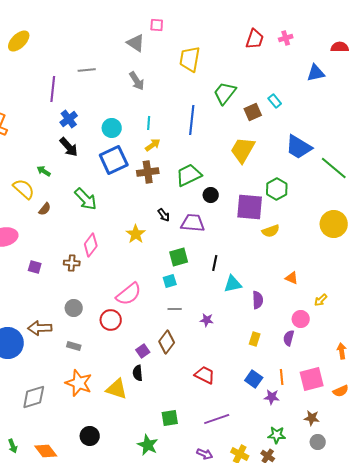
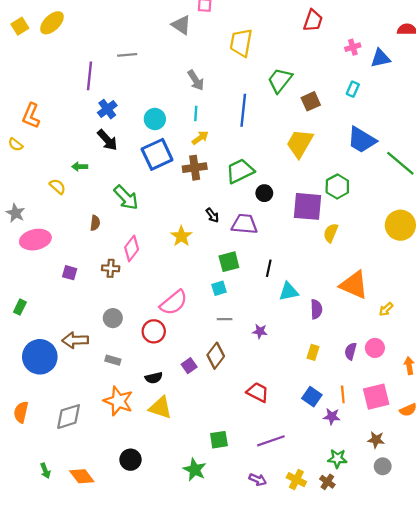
pink cross: (286, 38) -> (353, 47), moved
gray arrow: (137, 81) -> (196, 80), moved
cyan rectangle: (275, 101) -> (353, 89), moved, turned 64
green arrow: (44, 171) -> (80, 167), turned -32
yellow semicircle: (24, 189) -> (58, 186), size x0.7
brown semicircle: (45, 209) -> (95, 223), moved, turned -32
yellow semicircle: (271, 231) -> (331, 233), turned 132
orange triangle: (292, 278) -> (354, 285), size x2.0
pink circle: (301, 319) -> (375, 348), moved
black semicircle: (138, 373) -> (154, 378), moved, turned -98

